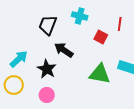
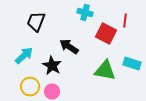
black trapezoid: (48, 25) -> (36, 22), moved
red square: (101, 37) -> (106, 34), size x1.5
yellow circle: (14, 85) -> (30, 86), moved

